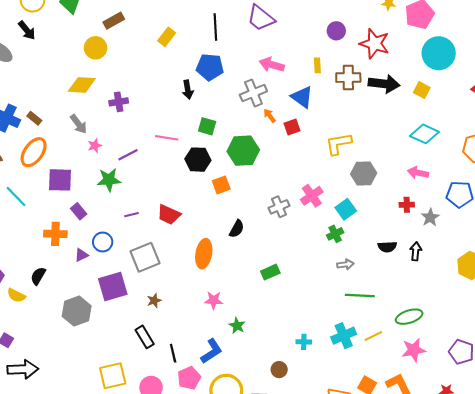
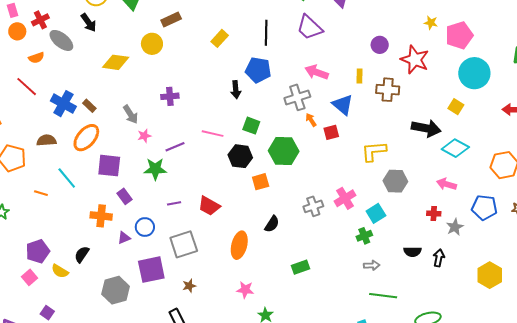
black arrow: (384, 84) -> (426, 128), moved
yellow diamond: (82, 85) -> (116, 62), moved

